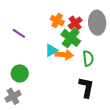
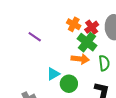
cyan triangle: (51, 50) -> (53, 74), moved
green circle: (20, 73) -> (69, 84), moved

